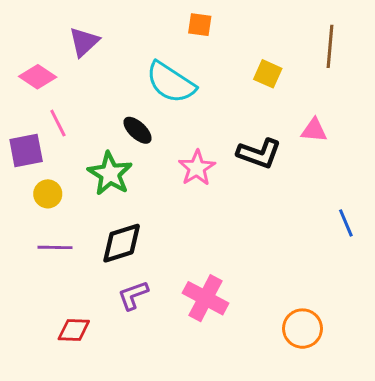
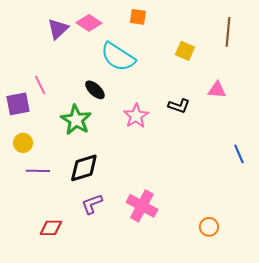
pink diamond: (38, 77) -> (89, 23), moved
black L-shape: (259, 153) -> (179, 106), size x0.7
yellow circle: (48, 194) -> (23, 143), moved
orange circle: (302, 329) -> (209, 227), size x0.7

